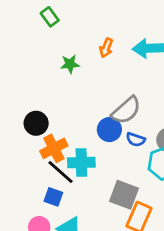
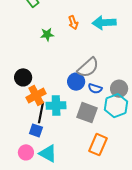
orange arrow: (106, 48) -> (73, 23), turned -40
black line: (61, 172) -> (41, 112), turned 60
gray square: (124, 195) -> (87, 113), moved

